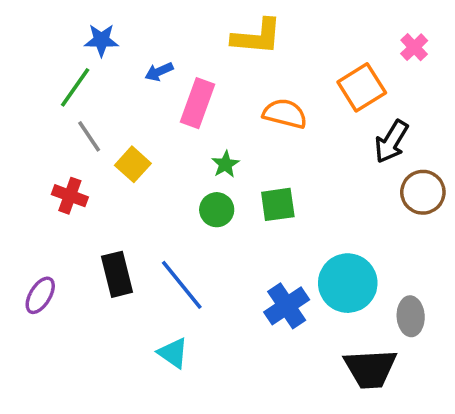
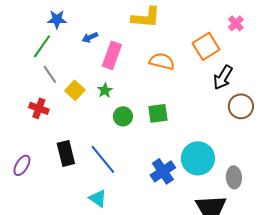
green star: (225, 164) -> (105, 90), moved

